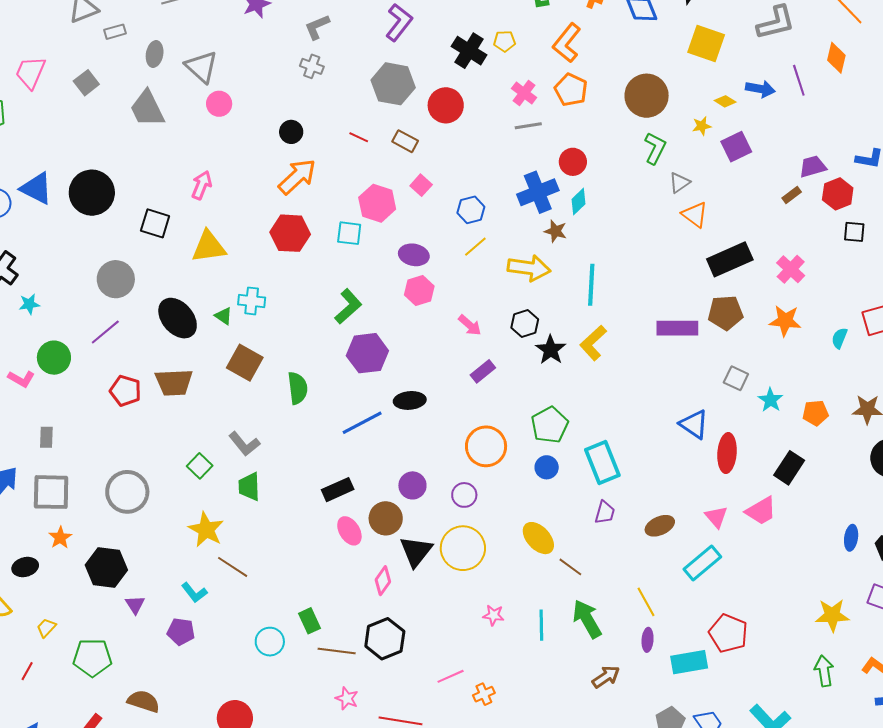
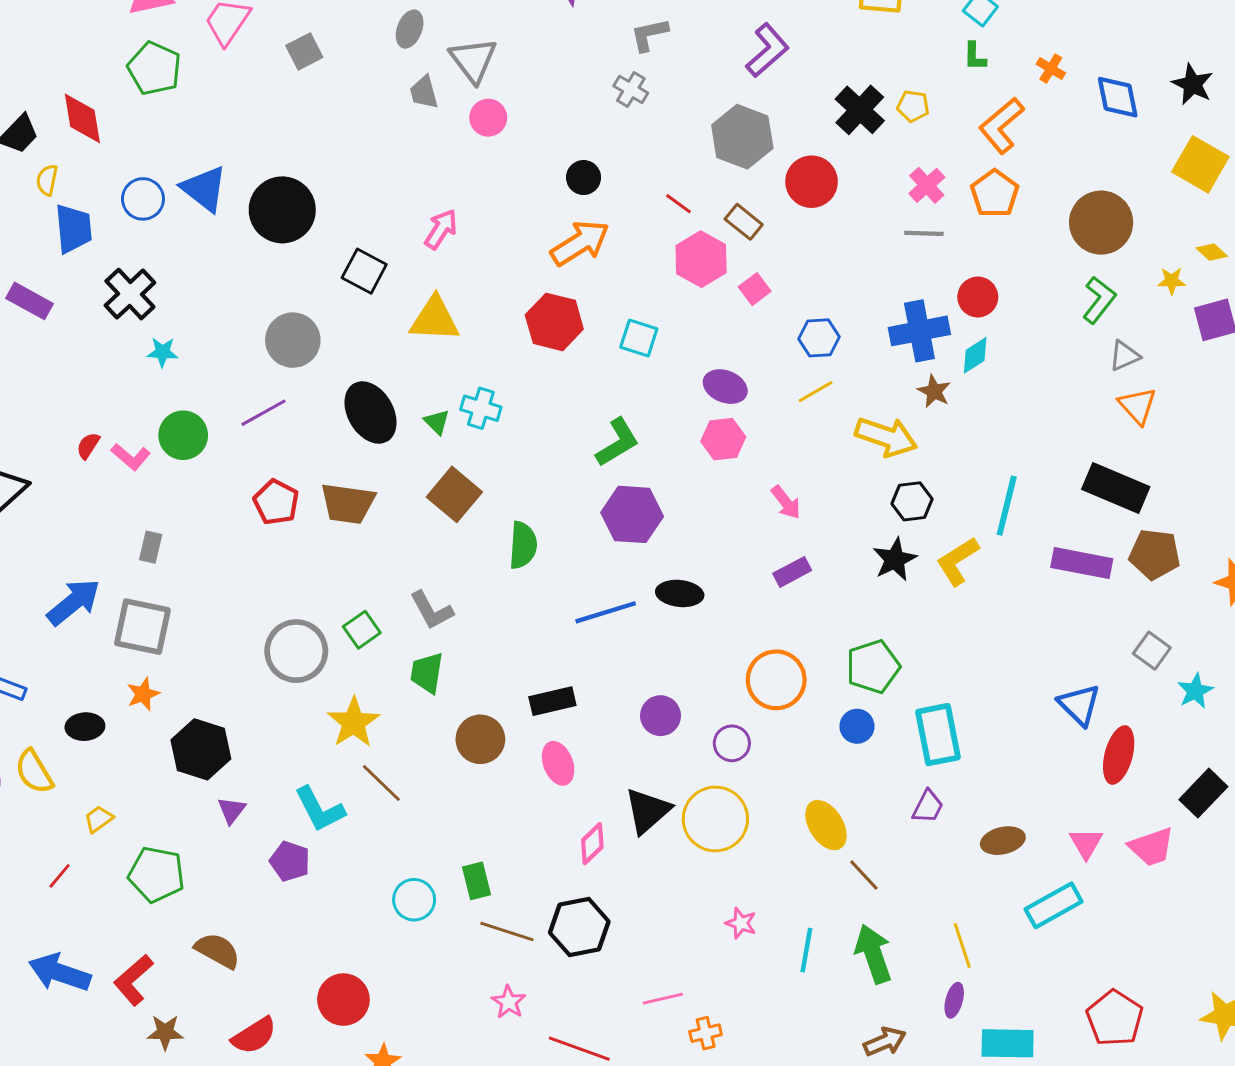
gray trapezoid: (147, 109) -> (424, 92), moved, size x0.6
pink hexagon: (377, 203) -> (701, 259), moved
black rectangle: (730, 259) -> (1116, 488), moved, turned 36
cyan line: (591, 285) -> (1007, 506), moved
black hexagon: (525, 323) -> (912, 501), moved
gray circle: (127, 492) -> (296, 651), moved
brown circle: (386, 518) -> (480, 739), moved
cyan L-shape: (194, 593) -> (320, 809), size x1.4
red pentagon: (728, 633) -> (1115, 1018), moved

